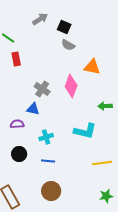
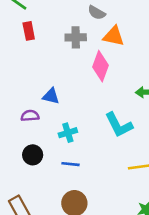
orange triangle: (92, 67) -> (114, 36), moved
gray cross: (42, 89) -> (76, 37), moved, turned -35
cyan L-shape: (85, 131) -> (119, 125), turned 50

